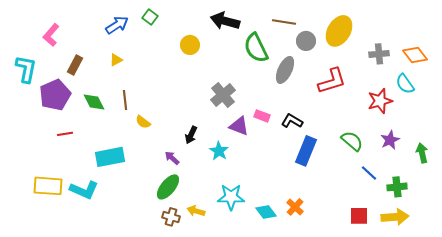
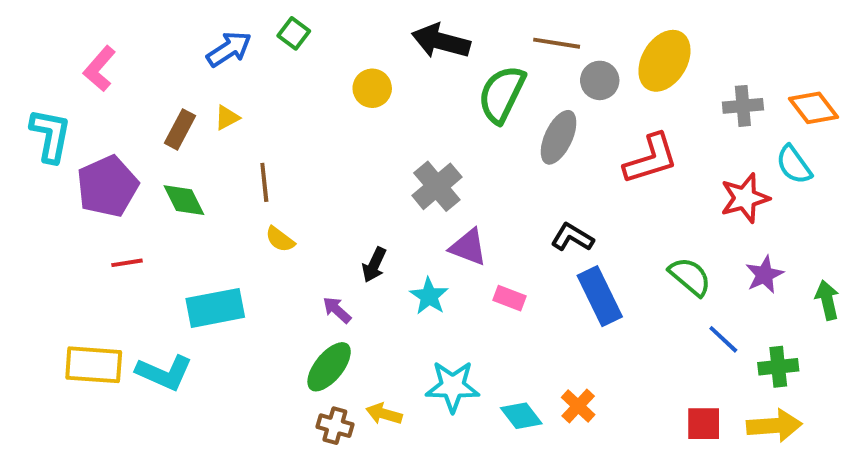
green semicircle: (256, 48) -> (502, 94), turned 52
brown rectangle: (75, 65) -> (180, 129), moved
brown line: (125, 100) -> (264, 182), moved
pink rectangle: (262, 116) -> (509, 298), moved
blue rectangle: (306, 151) -> (600, 296), turned -48

